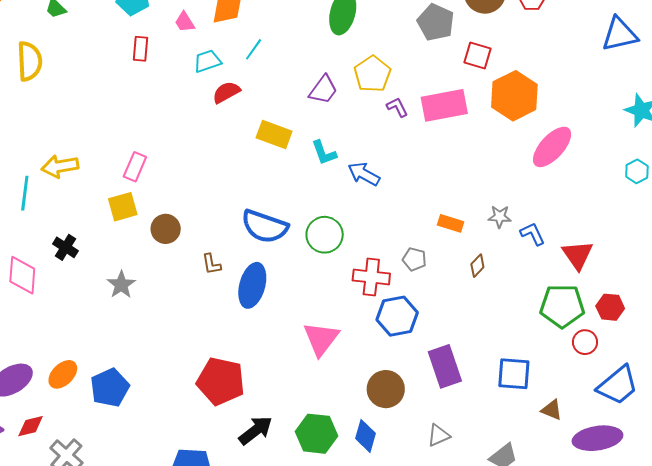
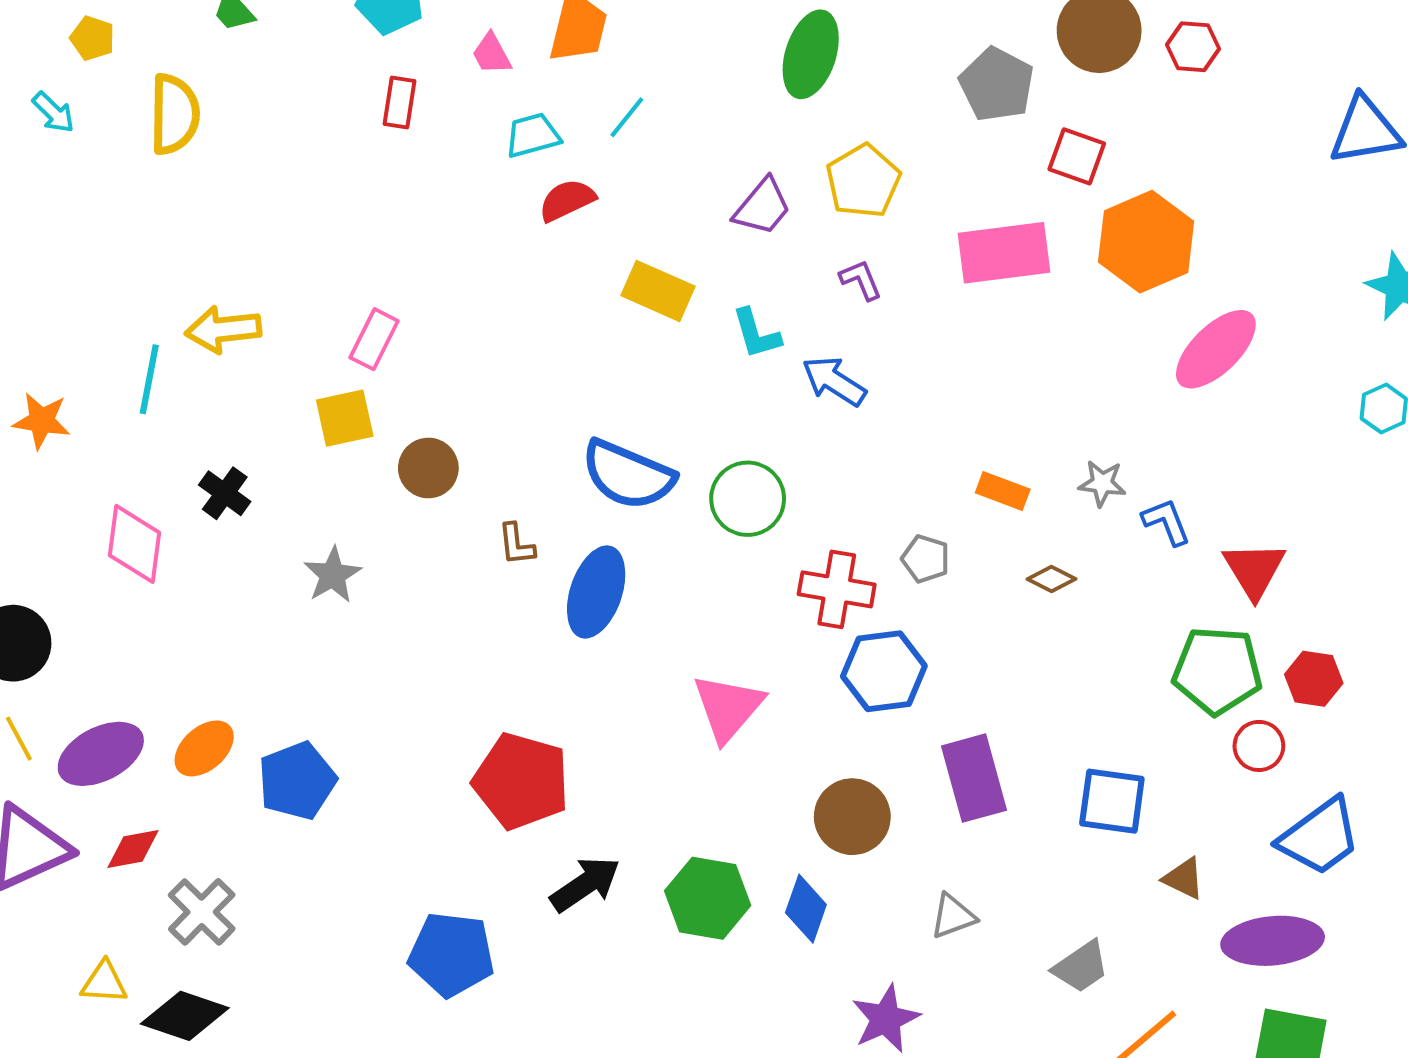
purple L-shape: (397, 107) -> (861, 280), moved
brown diamond: (477, 266) -> (1052, 579), turned 70

